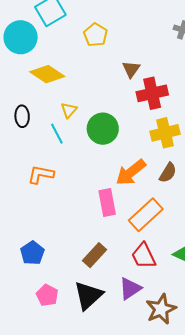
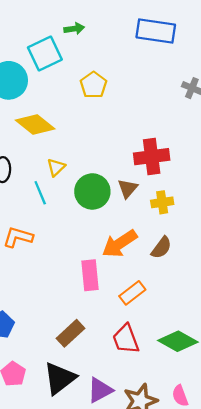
brown triangle: (131, 69) -> (128, 188), moved
yellow cross: (165, 133) -> (162, 202), size x0.7
orange rectangle: (146, 215) -> (132, 293), size x0.7
purple triangle: (130, 289) -> (100, 390), moved

